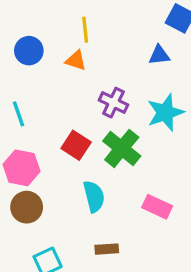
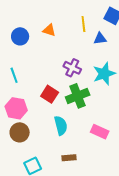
yellow line: (85, 30) -> (83, 24), moved
orange triangle: (76, 60) -> (49, 30), moved
green cross: (122, 148) -> (78, 96), turned 30

